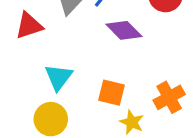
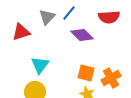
orange square: (111, 93) -> (86, 73), moved

